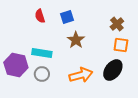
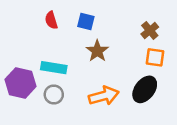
blue square: (67, 17) -> (86, 22), turned 32

